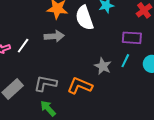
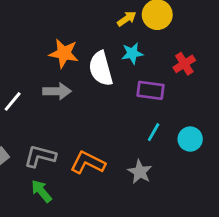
purple rectangle: (132, 38) -> (150, 90), moved
gray star: (103, 66) -> (140, 172), moved

